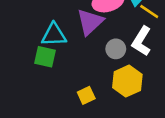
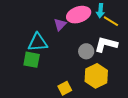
purple triangle: (90, 22) -> (60, 24), moved, size x0.6
white L-shape: (142, 41) -> (106, 44), turned 75

